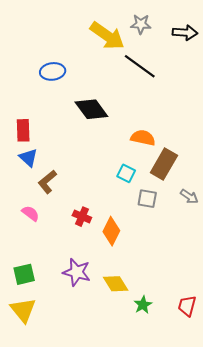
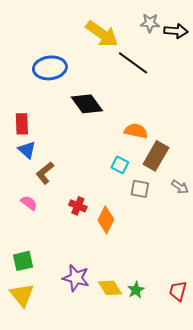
gray star: (141, 24) -> (150, 23), moved
blue ellipse: (53, 71) -> (50, 68), size x1.4
purple star: (77, 272) -> (76, 278), moved
yellow diamond: (116, 284) -> (110, 288), moved

